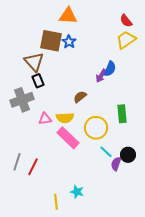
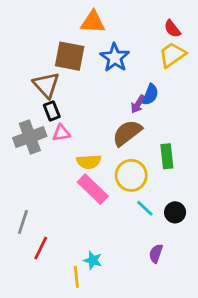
blue star: (69, 42) -> (115, 58), moved, size x1.5
brown semicircle: (80, 97) -> (127, 133), moved, size x1.6
pink triangle: (45, 119) -> (61, 133), moved
purple semicircle: (116, 164) -> (156, 253), moved
red line: (33, 167) -> (41, 248), moved
cyan star: (77, 192) -> (93, 260), moved

